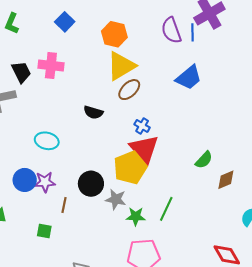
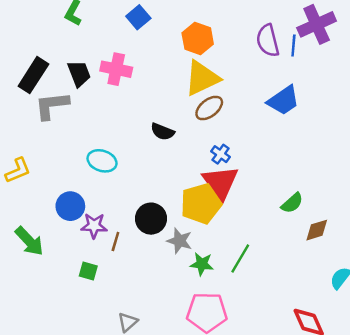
purple star: (45, 182) -> (94, 226), moved

